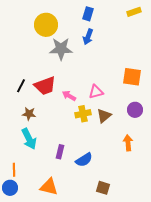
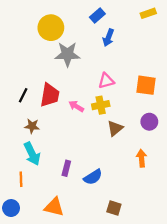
blue rectangle: (88, 14) -> (97, 15), turned 32
blue arrow: (88, 37) -> (108, 38), moved
red trapezoid: (45, 86) -> (50, 95), turned -60
pink triangle: (96, 92) -> (106, 81), moved
yellow cross: (83, 114) -> (101, 105), moved
orange line: (14, 170) -> (21, 179), moved

